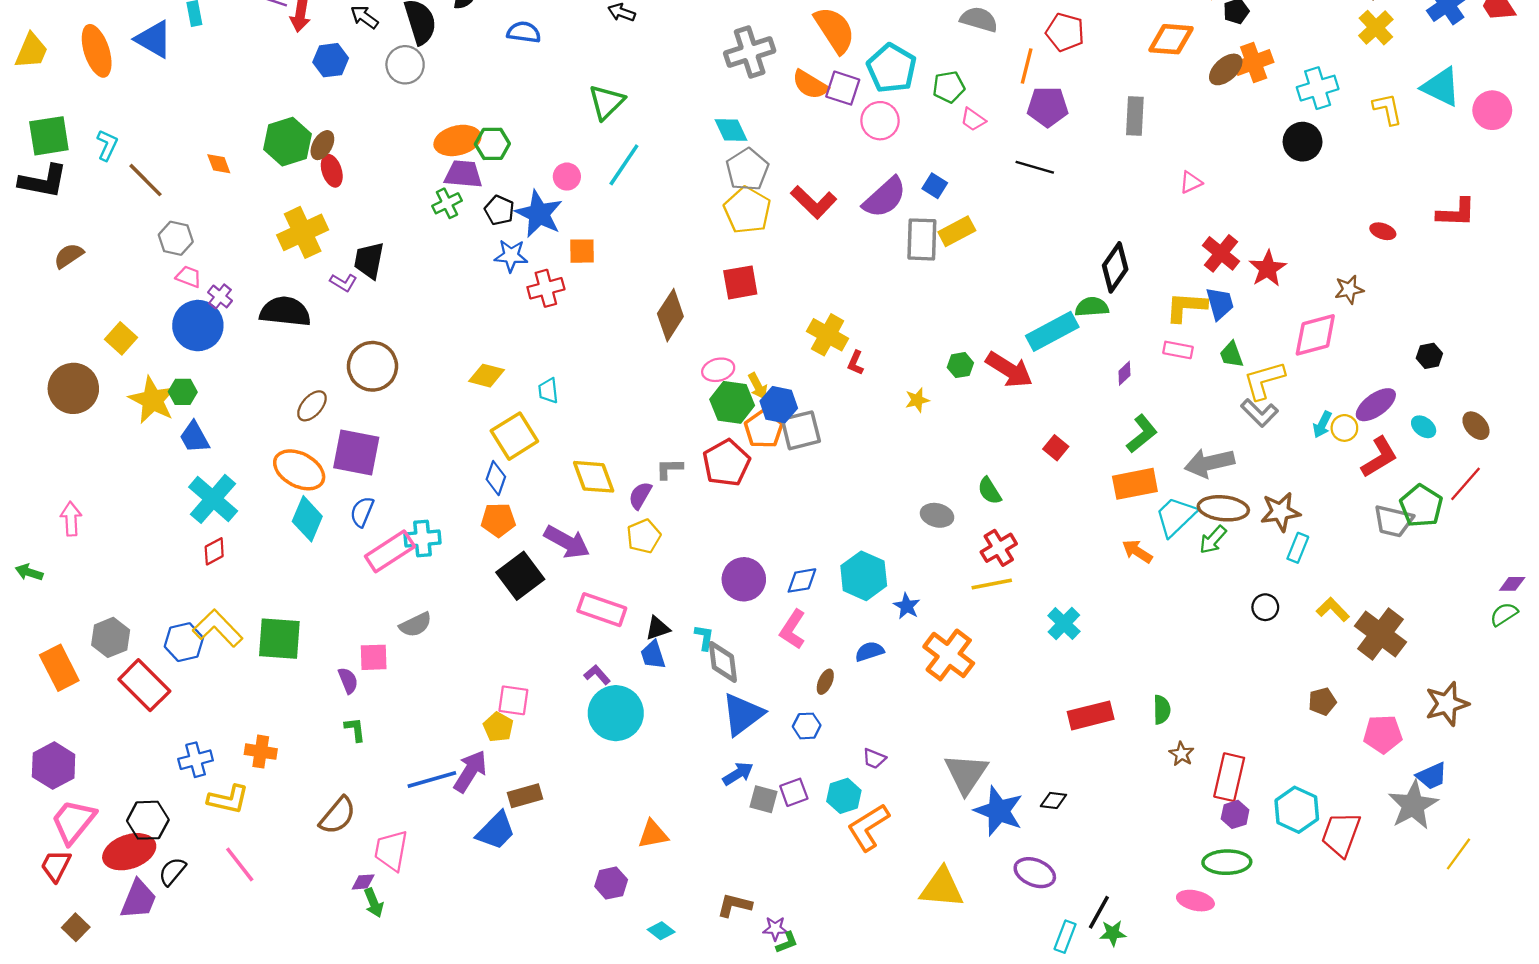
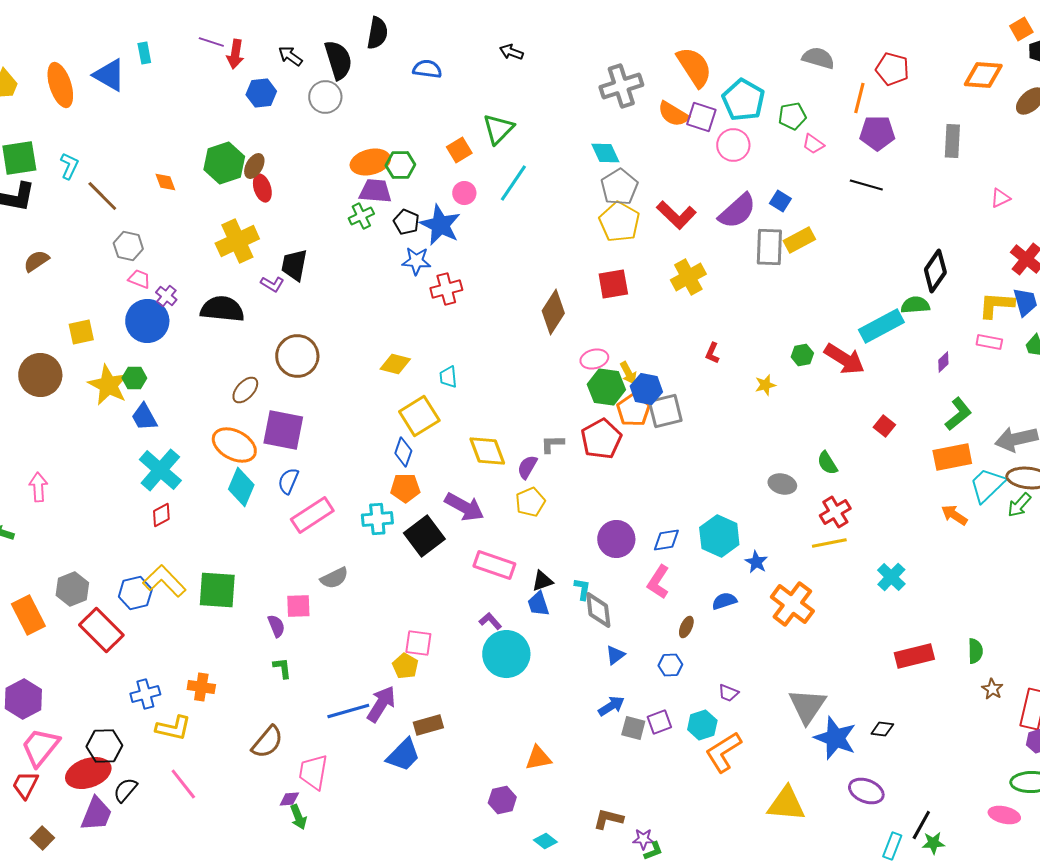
orange square: (582, 251) -> (459, 150), moved, turned -30
yellow cross: (828, 335) -> (688, 277), moved, turned 32
yellow square: (121, 338) -> (81, 332), turned 36
cyan cross: (423, 539) -> (377, 519), moved
blue triangle: (743, 714) -> (615, 655), size x0.5

